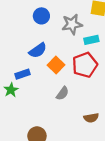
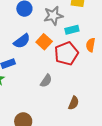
orange square: (56, 65) -> (44, 42), moved
brown semicircle: (91, 118) -> (74, 103), turned -56

